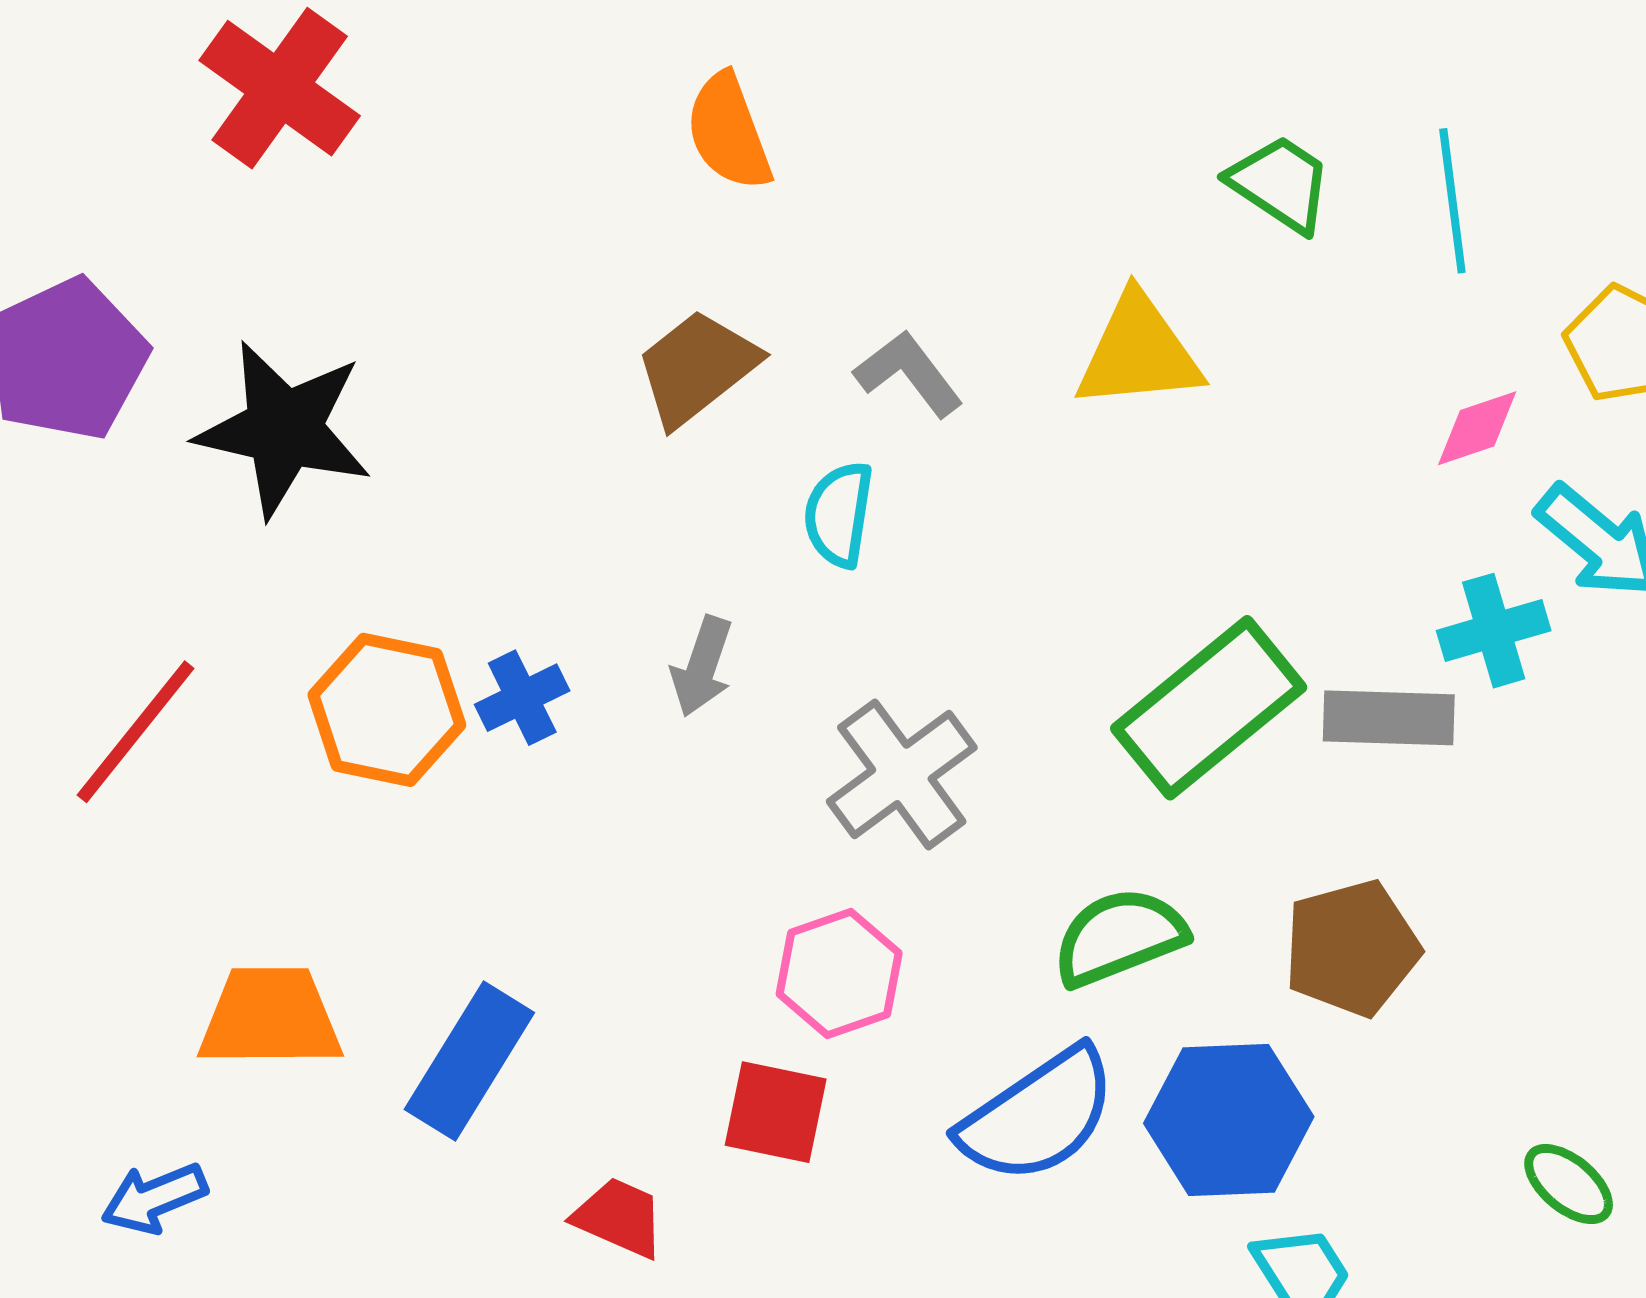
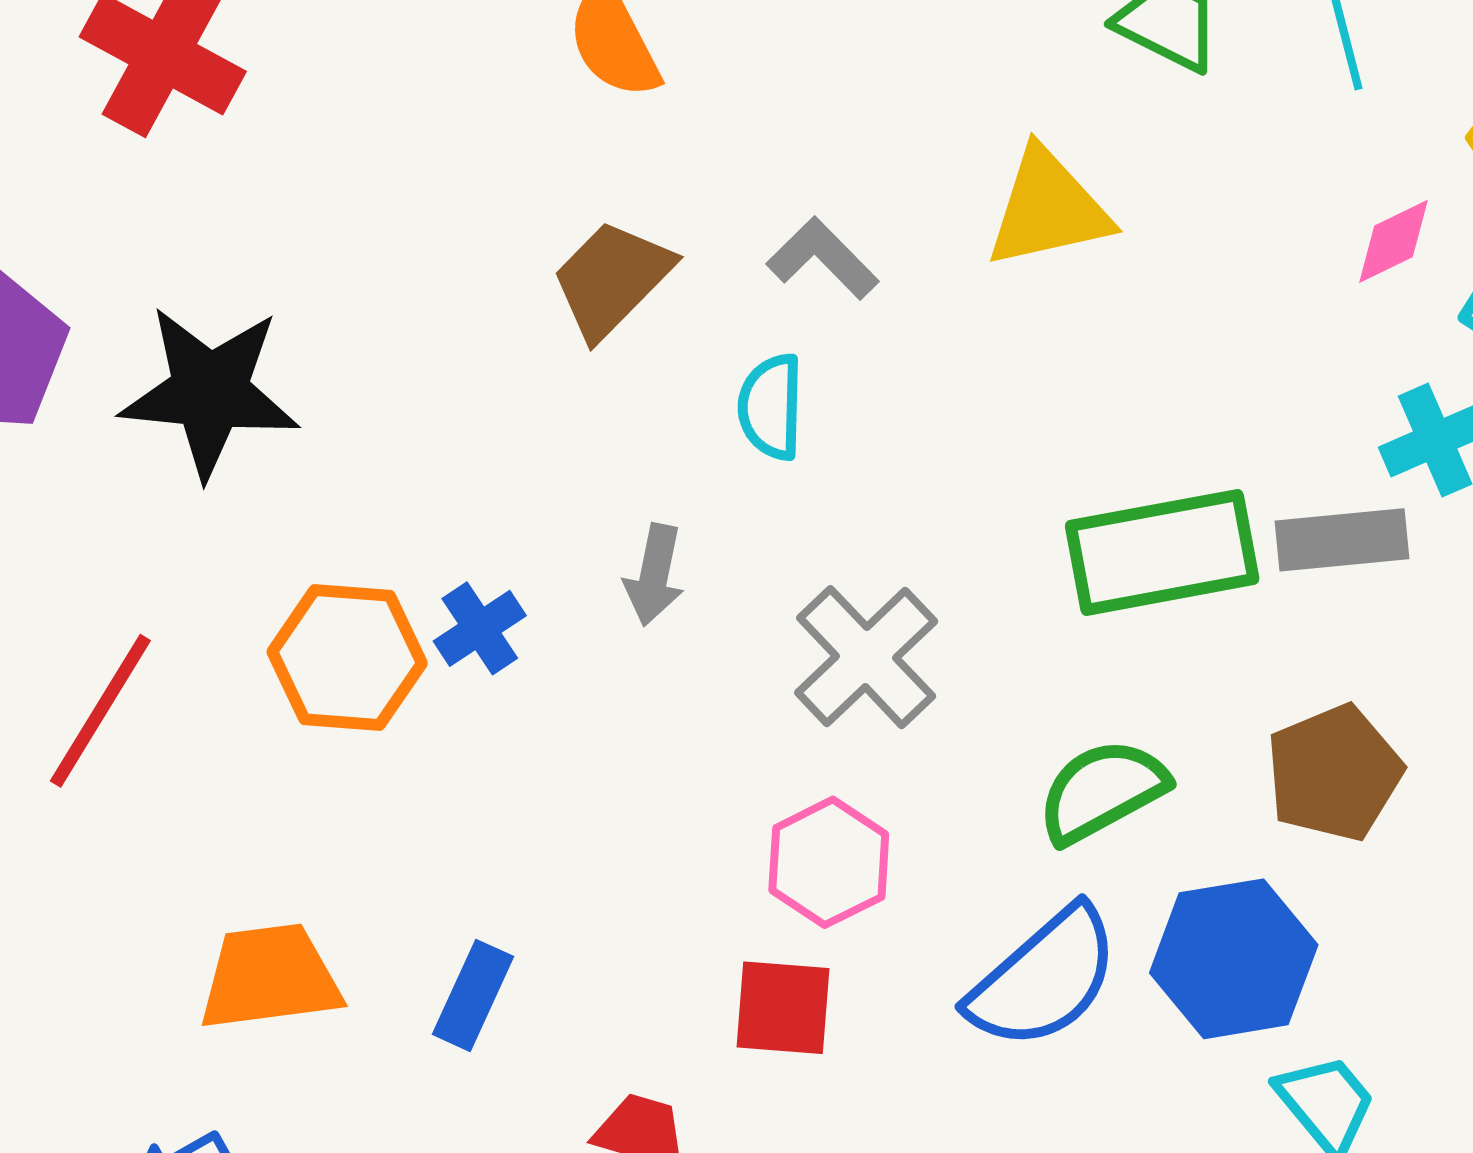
green rectangle: (1209, 708) -> (1162, 552), turned 36
blue rectangle: (469, 1061) -> (473, 995), size x0.7

